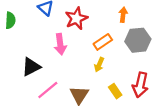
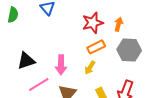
red star: (76, 18) -> (93, 23), moved
pink arrow: (60, 44) -> (61, 65), moved

